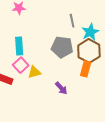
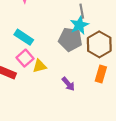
cyan star: (90, 32) -> (79, 25), moved
cyan rectangle: (19, 46) -> (24, 37), turned -54
orange rectangle: (86, 69) -> (101, 74), moved

